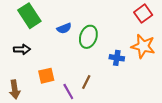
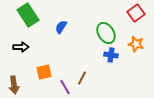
blue semicircle: (64, 28) -> (61, 27), turned 144
green ellipse: (88, 37) -> (106, 33), moved, turned -50
orange star: (143, 46) -> (136, 44), size x0.7

